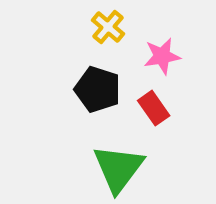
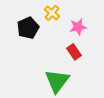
black pentagon: (98, 89) -> (28, 28), moved, turned 30

